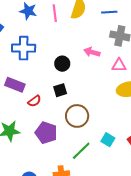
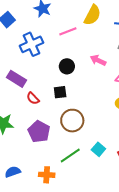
pink line: (55, 13) -> (68, 31), moved, turned 66
blue cross: (24, 48) -> (32, 44), turned -35
red semicircle: (34, 101) -> (33, 98), turned 72

